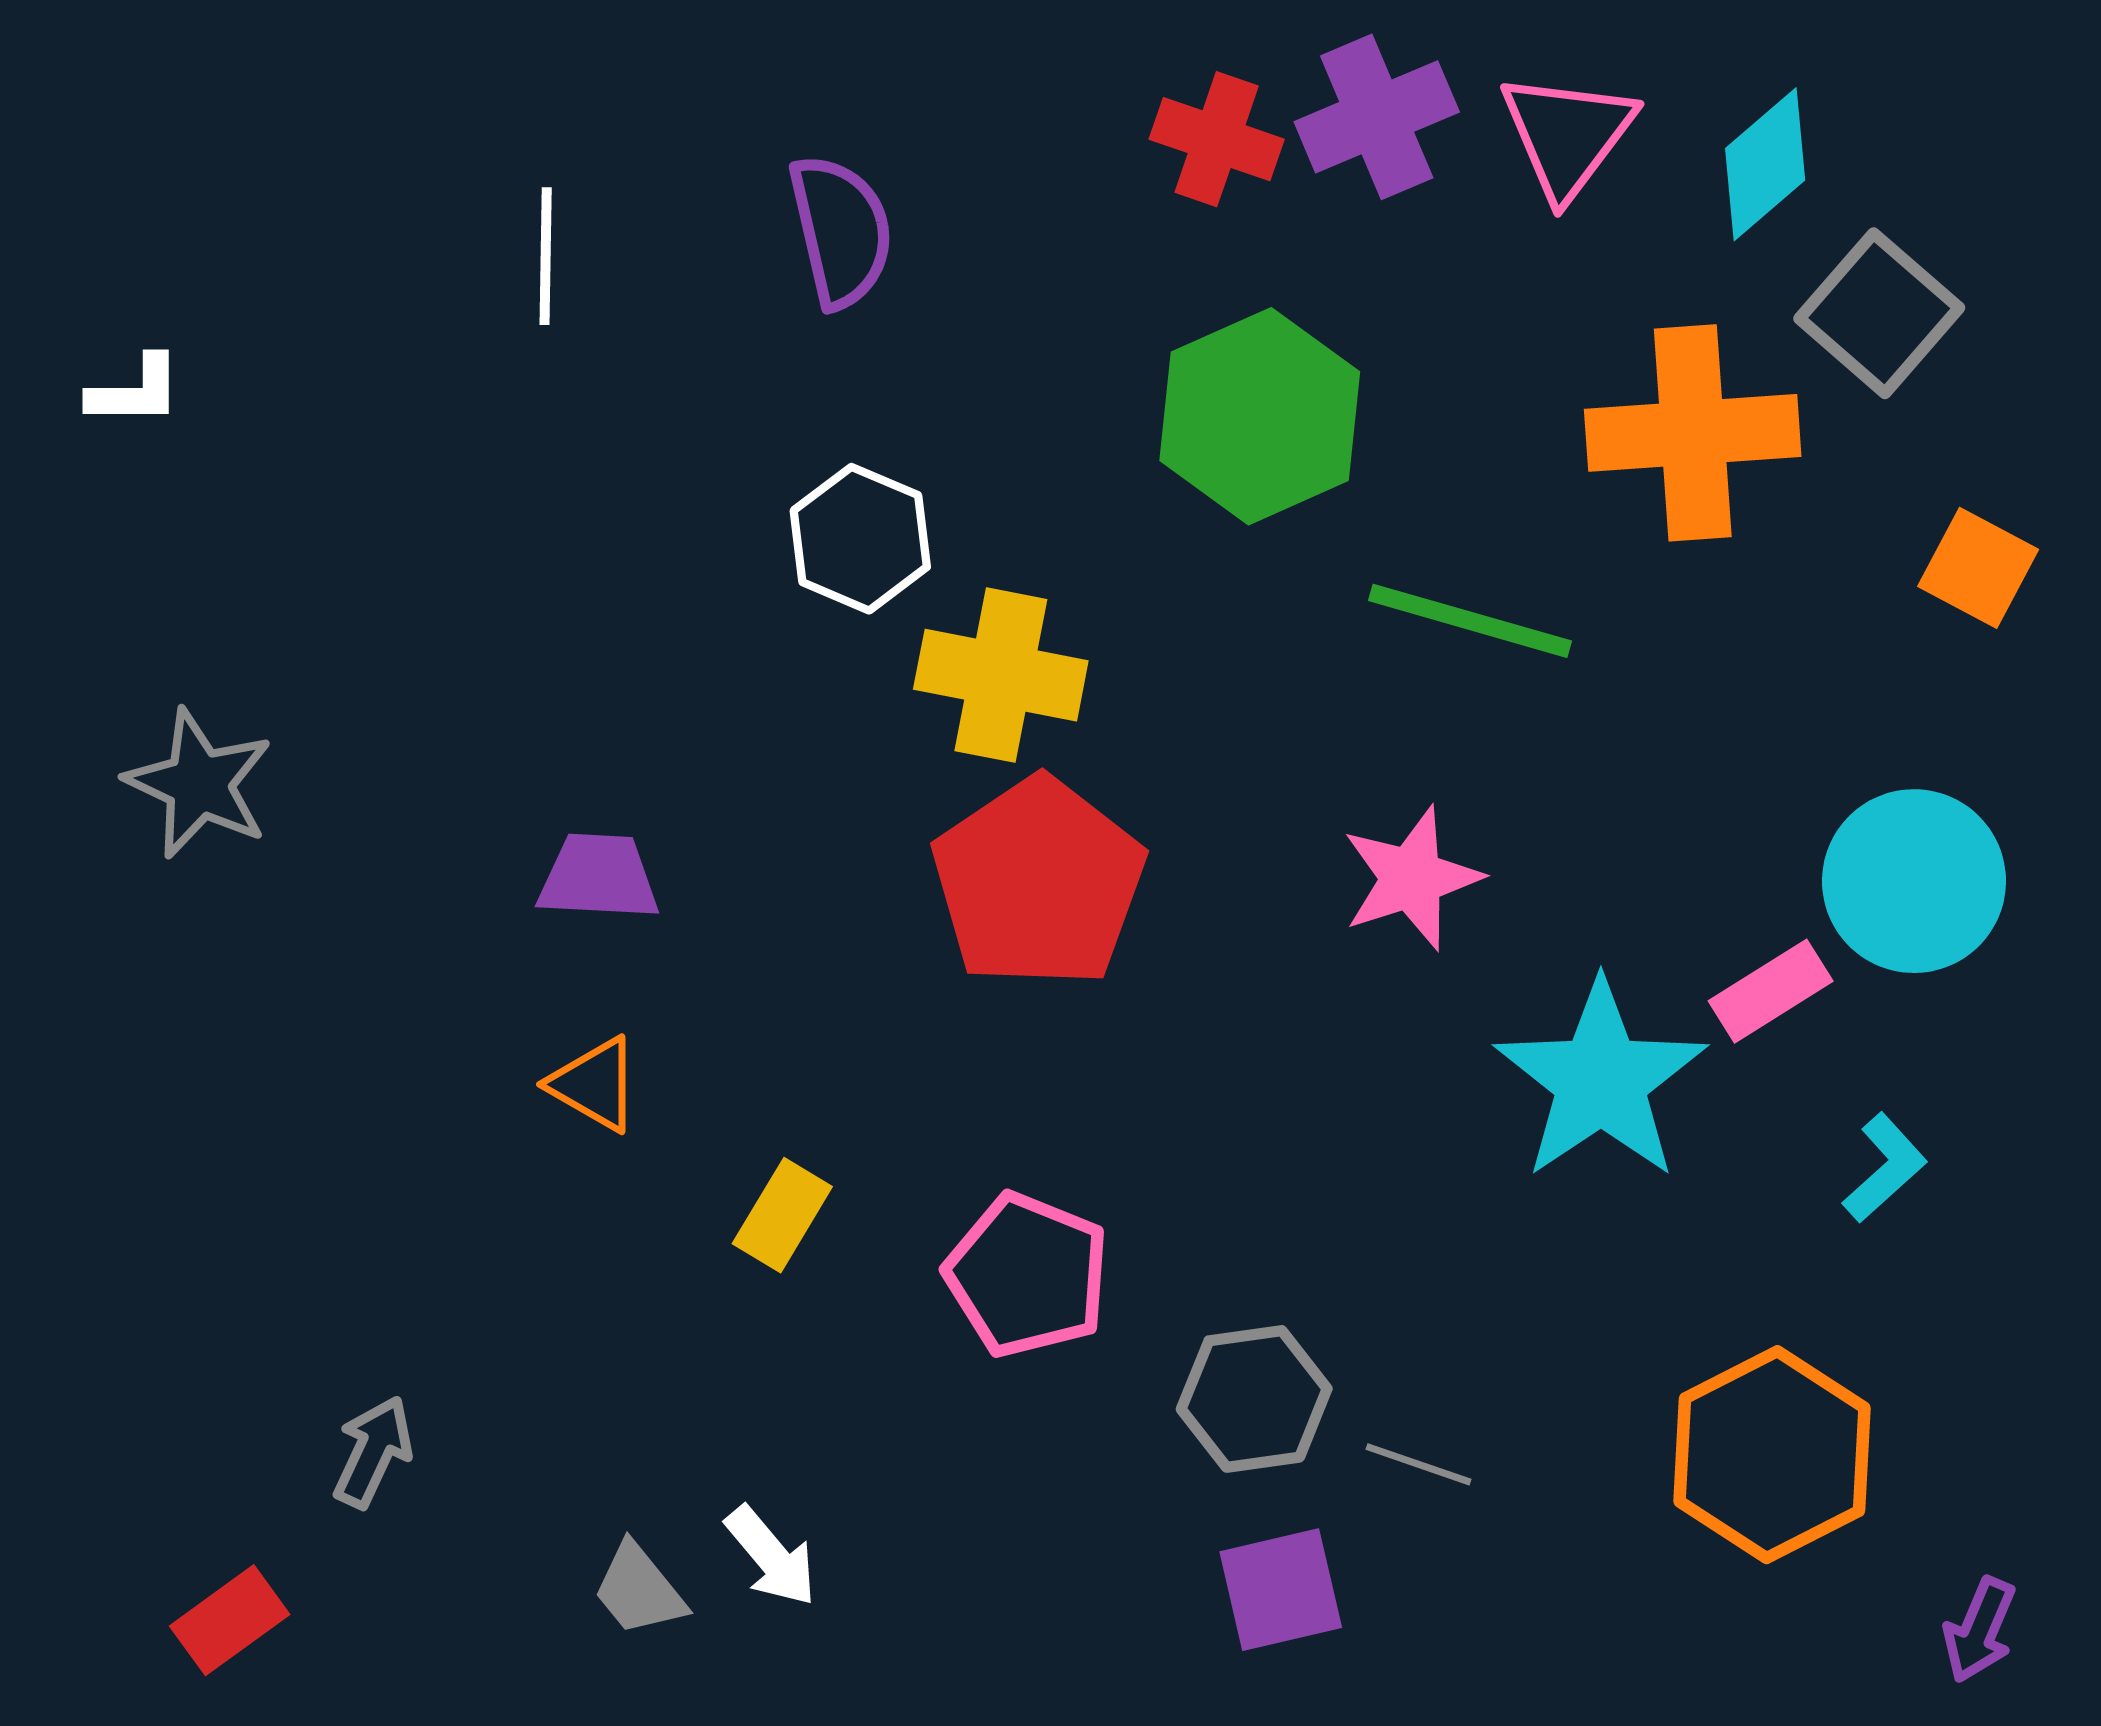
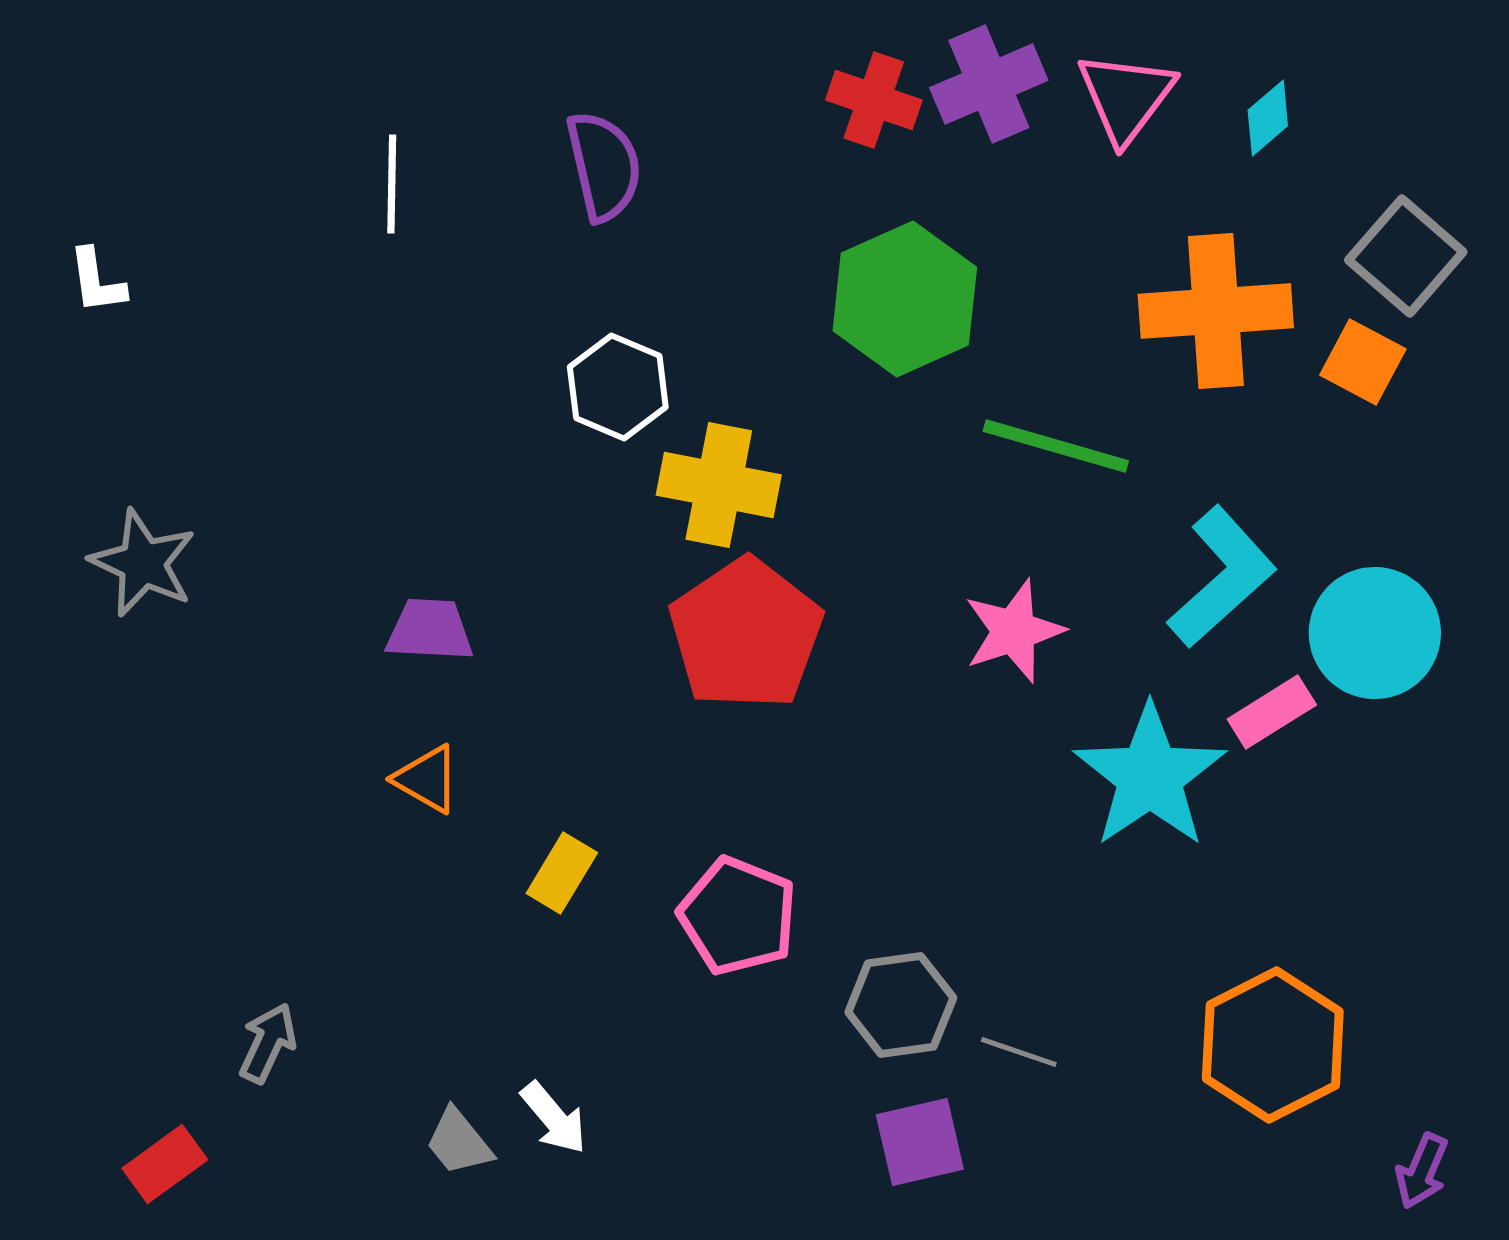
cyan diamond: (1765, 164) -> (1268, 118), size x0.7
gray square: (1879, 313) -> (1406, 256), moved
white L-shape: (135, 391) -> (97, 281), turned 82
orange square: (1978, 568) -> (1363, 362), moved
cyan L-shape: (1885, 1168) -> (1222, 577), moved, size x1.8

